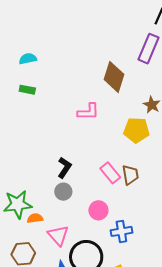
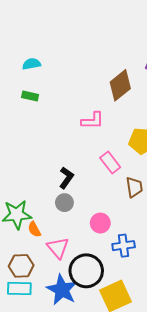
brown diamond: (114, 77) -> (120, 85), turned 32
pink rectangle: (110, 173) -> (110, 162), moved
orange semicircle: (35, 218) -> (34, 229), turned -112

